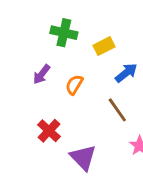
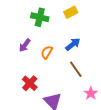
yellow rectangle: (104, 46) -> (71, 12), moved
blue arrow: (126, 73) -> (73, 44), moved

